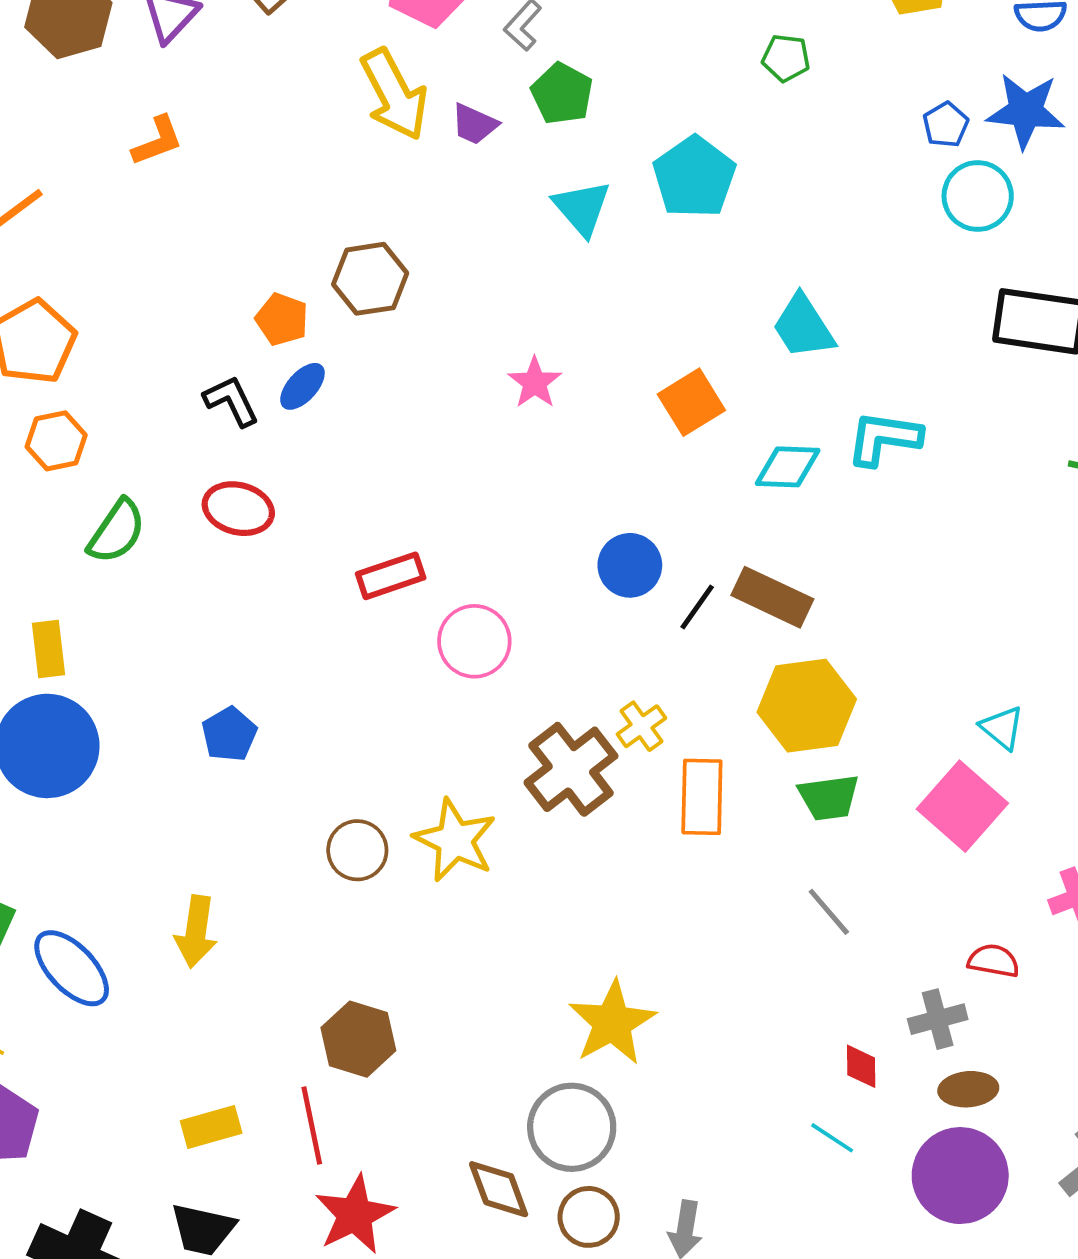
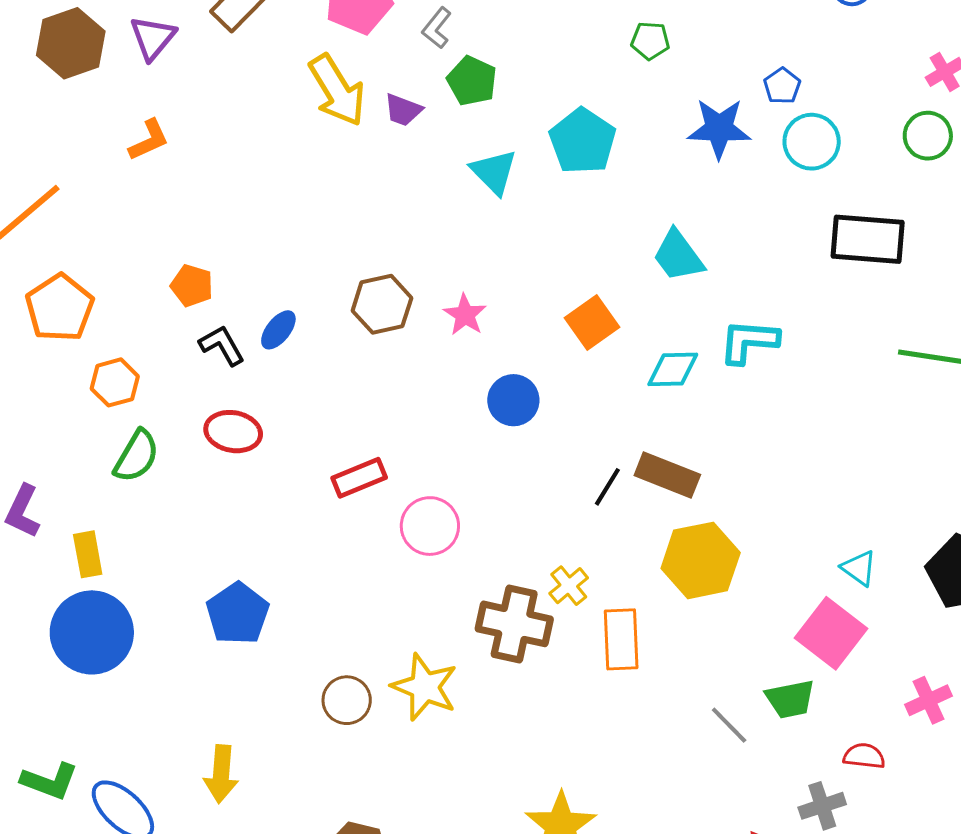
blue star: (1026, 111) -> (719, 128), moved
brown hexagon: (370, 279) -> (382, 304), moved
orange pentagon: (282, 319) -> (192, 286), moved
orange hexagon: (56, 441) -> (115, 382), moved
blue circle: (630, 565) -> (513, 400), moved
blue pentagon: (229, 734) -> (238, 614), size x1.4
brown cross: (571, 769) -> (514, 624), turned -36
green trapezoid: (829, 797) -> (790, 699), moved

